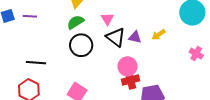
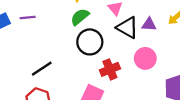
black line: (36, 63) -> (42, 69), turned -30
red cross: (130, 80) -> (110, 69), moved

